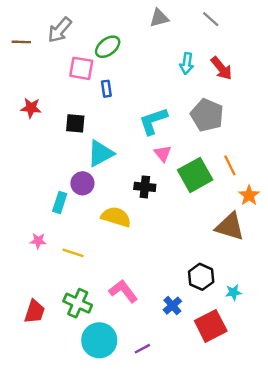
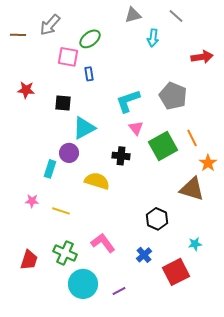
cyan arrow: (187, 64) -> (153, 38), moved
red arrow: (221, 68) -> (202, 57), moved, turned -60
black hexagon: (201, 277) -> (157, 219), moved

